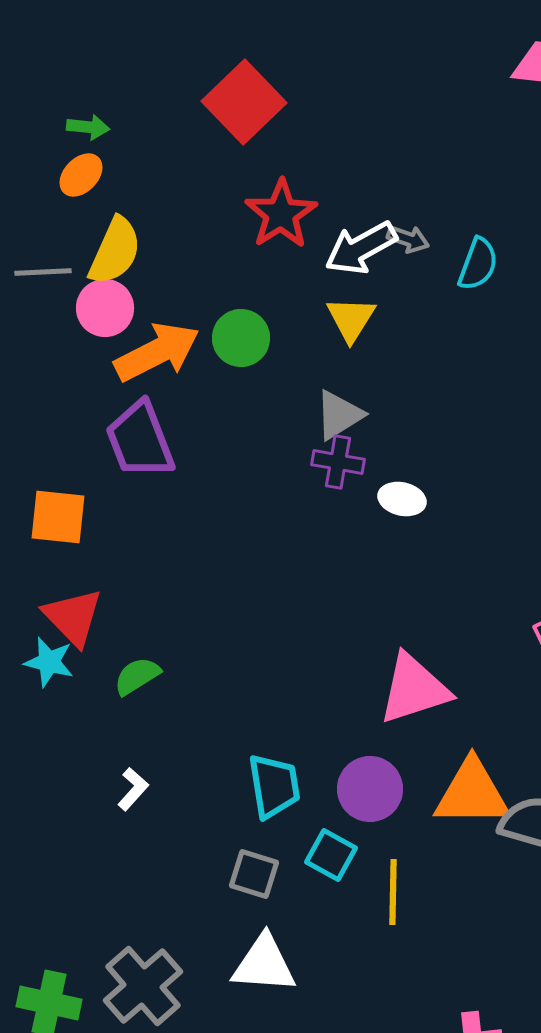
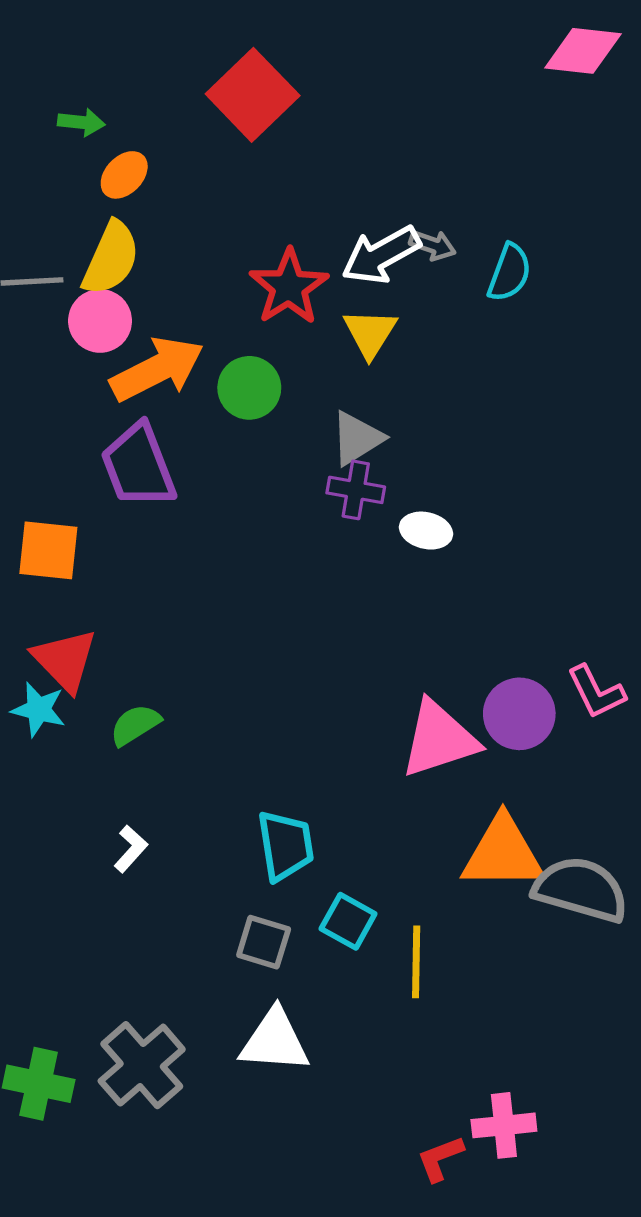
orange ellipse: (81, 175) -> (124, 175), moved
red star: (281, 214) -> (289, 287), moved
green circle: (241, 338) -> (249, 388), moved
purple circle: (370, 789) -> (519, 714), moved

